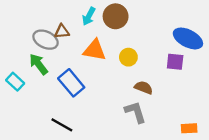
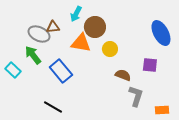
brown circle: (116, 16) -> (95, 27), moved
blue ellipse: (188, 38) -> (161, 33), turned 35
purple square: (175, 62) -> (150, 65), moved
gray L-shape: (135, 112) -> (136, 96), moved, turned 35

